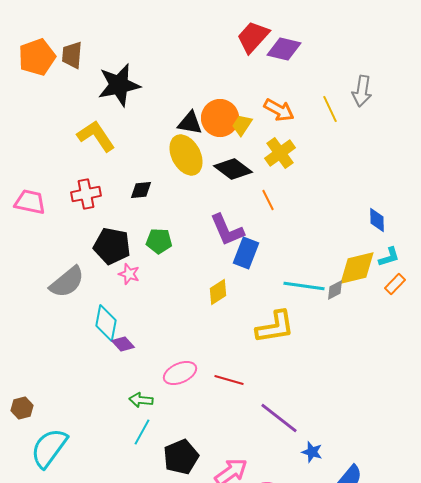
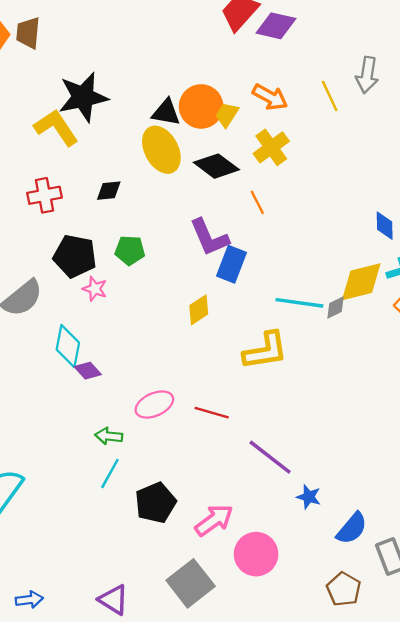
black star: (119, 85) -> (83, 97), moved

